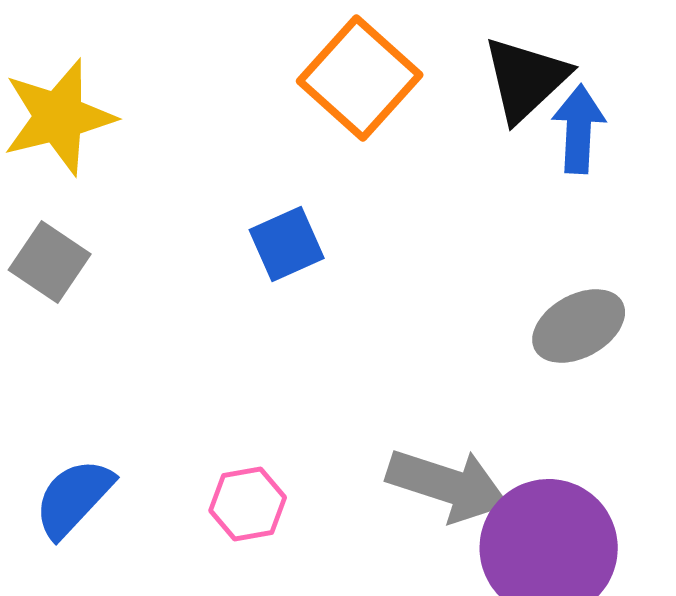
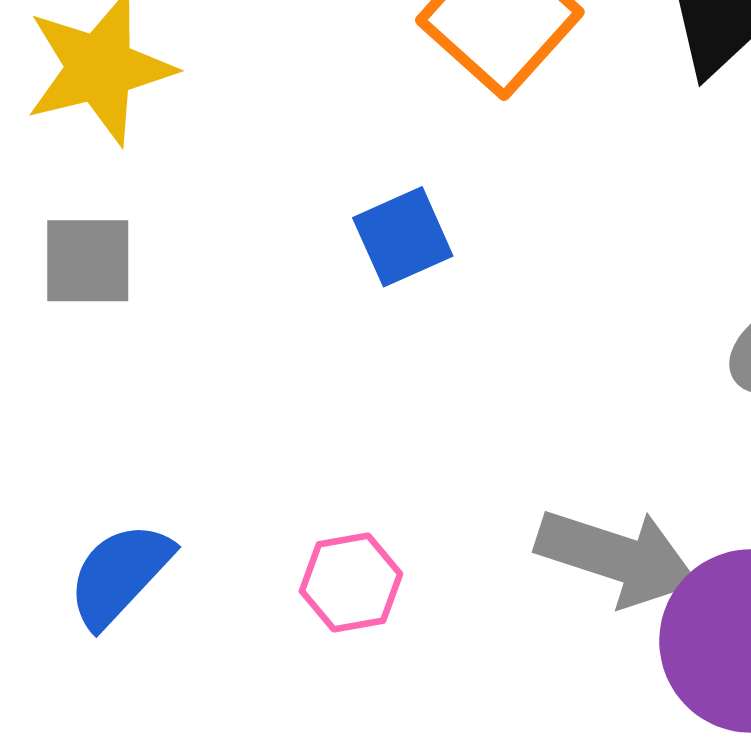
gray square: (50, 262) -> (88, 261), turned -34

